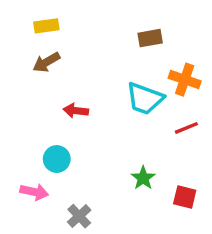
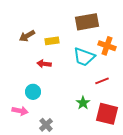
yellow rectangle: (46, 26) -> (52, 41), moved
brown rectangle: (150, 38) -> (87, 22), size x1.6
red line: (186, 128) -> (102, 81), moved
red square: (185, 197) -> (107, 114), size x1.6

